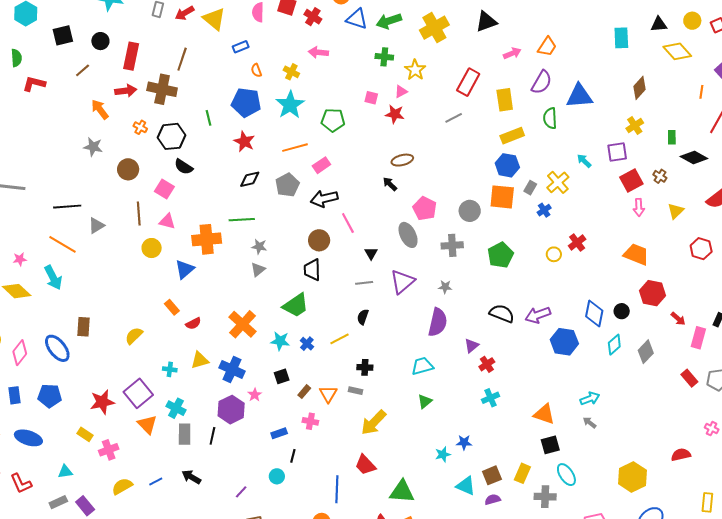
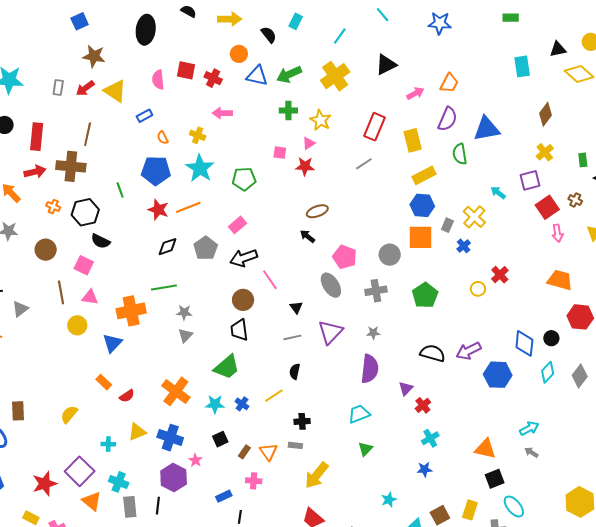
orange line: (295, 148) -> (188, 207), moved
blue star: (464, 442) -> (425, 469), moved

